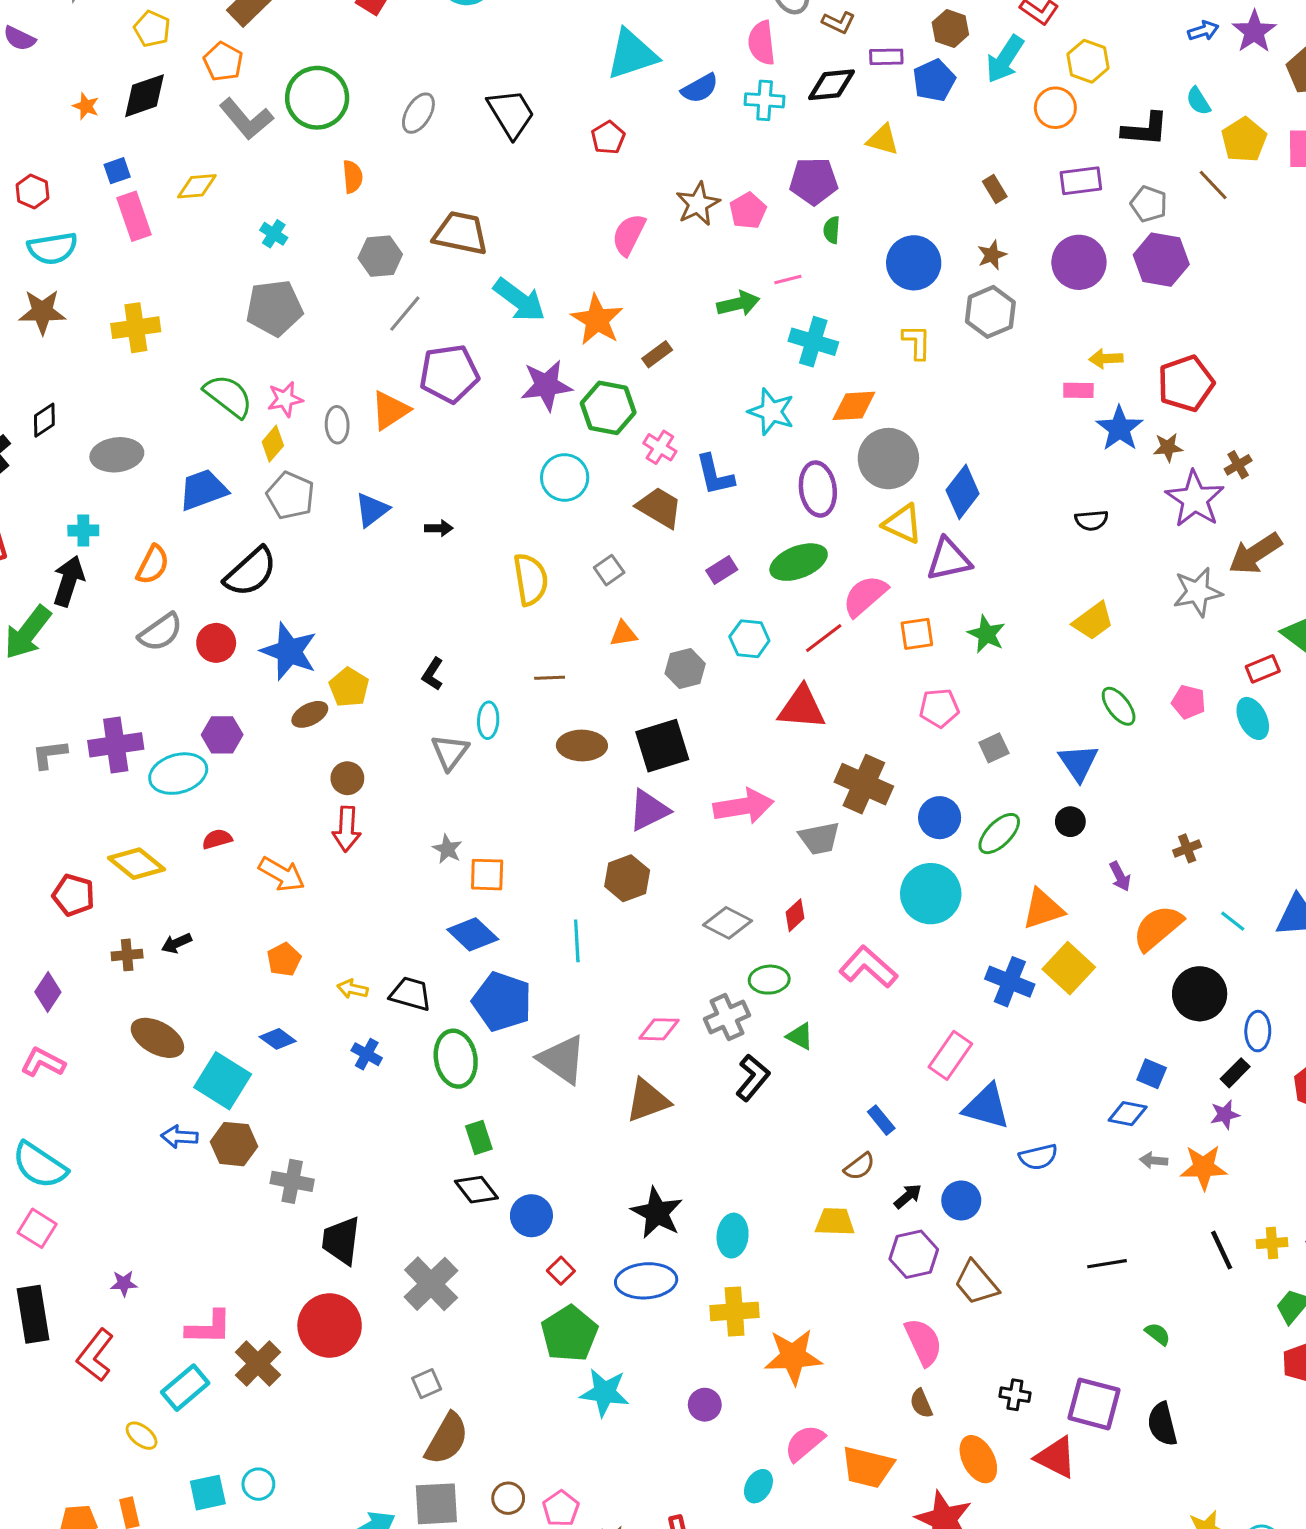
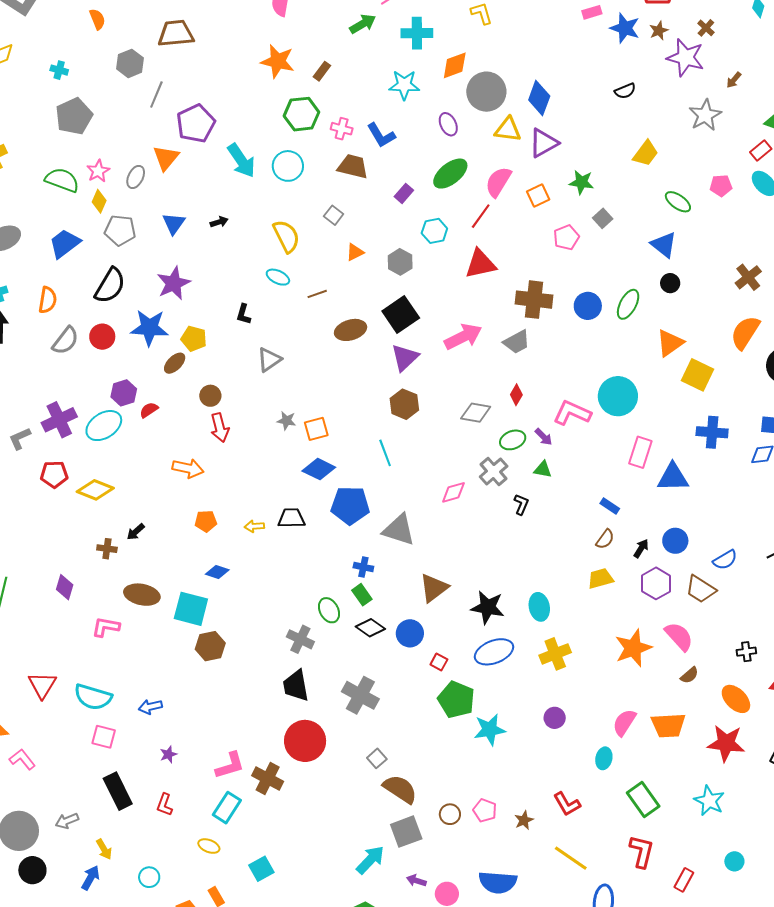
cyan arrow: (519, 300) -> (241, 161), moved, turned 36
purple star: (546, 385) -> (174, 283), moved
gray ellipse: (337, 425) -> (136, 177), turned 45
purple ellipse: (818, 489) -> (448, 124), size x0.7
brown arrow: (1255, 554) -> (734, 80), size x0.5
cyan ellipse: (488, 720) -> (278, 277), moved, turned -50
gray square: (994, 748) -> (603, 218), moved
gray triangle: (450, 752) -> (269, 360), turned 36
red semicircle: (217, 839) -> (149, 410), moved
brown cross: (1187, 848) -> (748, 277), size x1.5
purple arrow: (1120, 876) -> (544, 437), moved
cyan circle: (931, 894) -> (618, 396), moved
red pentagon: (74, 895) -> (54, 474), moved
brown cross: (127, 955) -> (107, 549), turned 30
orange pentagon: (284, 959) -> (206, 521), turned -30
blue cross: (1010, 982) -> (712, 432), moved
blue cross: (367, 1054) -> (363, 567), moved
green ellipse: (456, 1059) -> (329, 610), moved, size x0.7
pink L-shape: (43, 1062) -> (106, 627), moved
black L-shape: (753, 1078) -> (521, 504), size x0.7
brown triangle: (648, 1100) -> (434, 588), moved
blue arrow: (179, 1137) -> (150, 707), moved
blue semicircle: (1038, 1157) -> (725, 560), moved
gray cross: (292, 1181) -> (300, 639), moved, turned 32
red L-shape: (95, 1355) -> (165, 805), size x0.7
orange star: (793, 1357) -> (633, 648), moved
brown semicircle: (921, 1403) -> (689, 675), turned -90
brown semicircle: (447, 1439) -> (400, 789), turned -69
cyan circle: (258, 1484) -> (149, 877), moved

